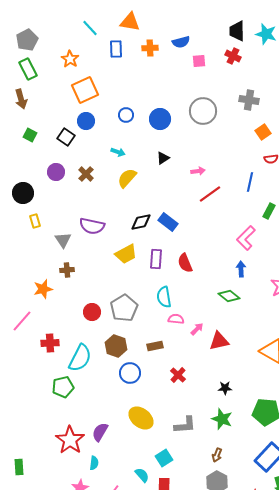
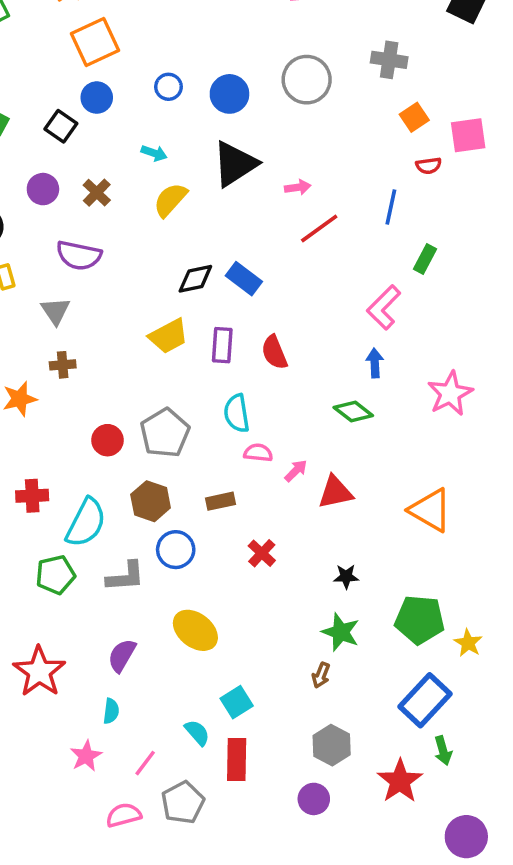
black triangle: (163, 158) -> (235, 164), size x2.0
purple semicircle: (92, 226) -> (79, 255), moved
gray L-shape: (185, 425) -> (125, 577), moved
red star: (70, 440) -> (39, 672), moved
brown arrow: (217, 455) -> (321, 675), moved

